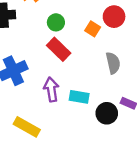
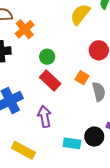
orange square: (93, 29) -> (82, 78), moved
cyan rectangle: (79, 97) -> (72, 143), moved

